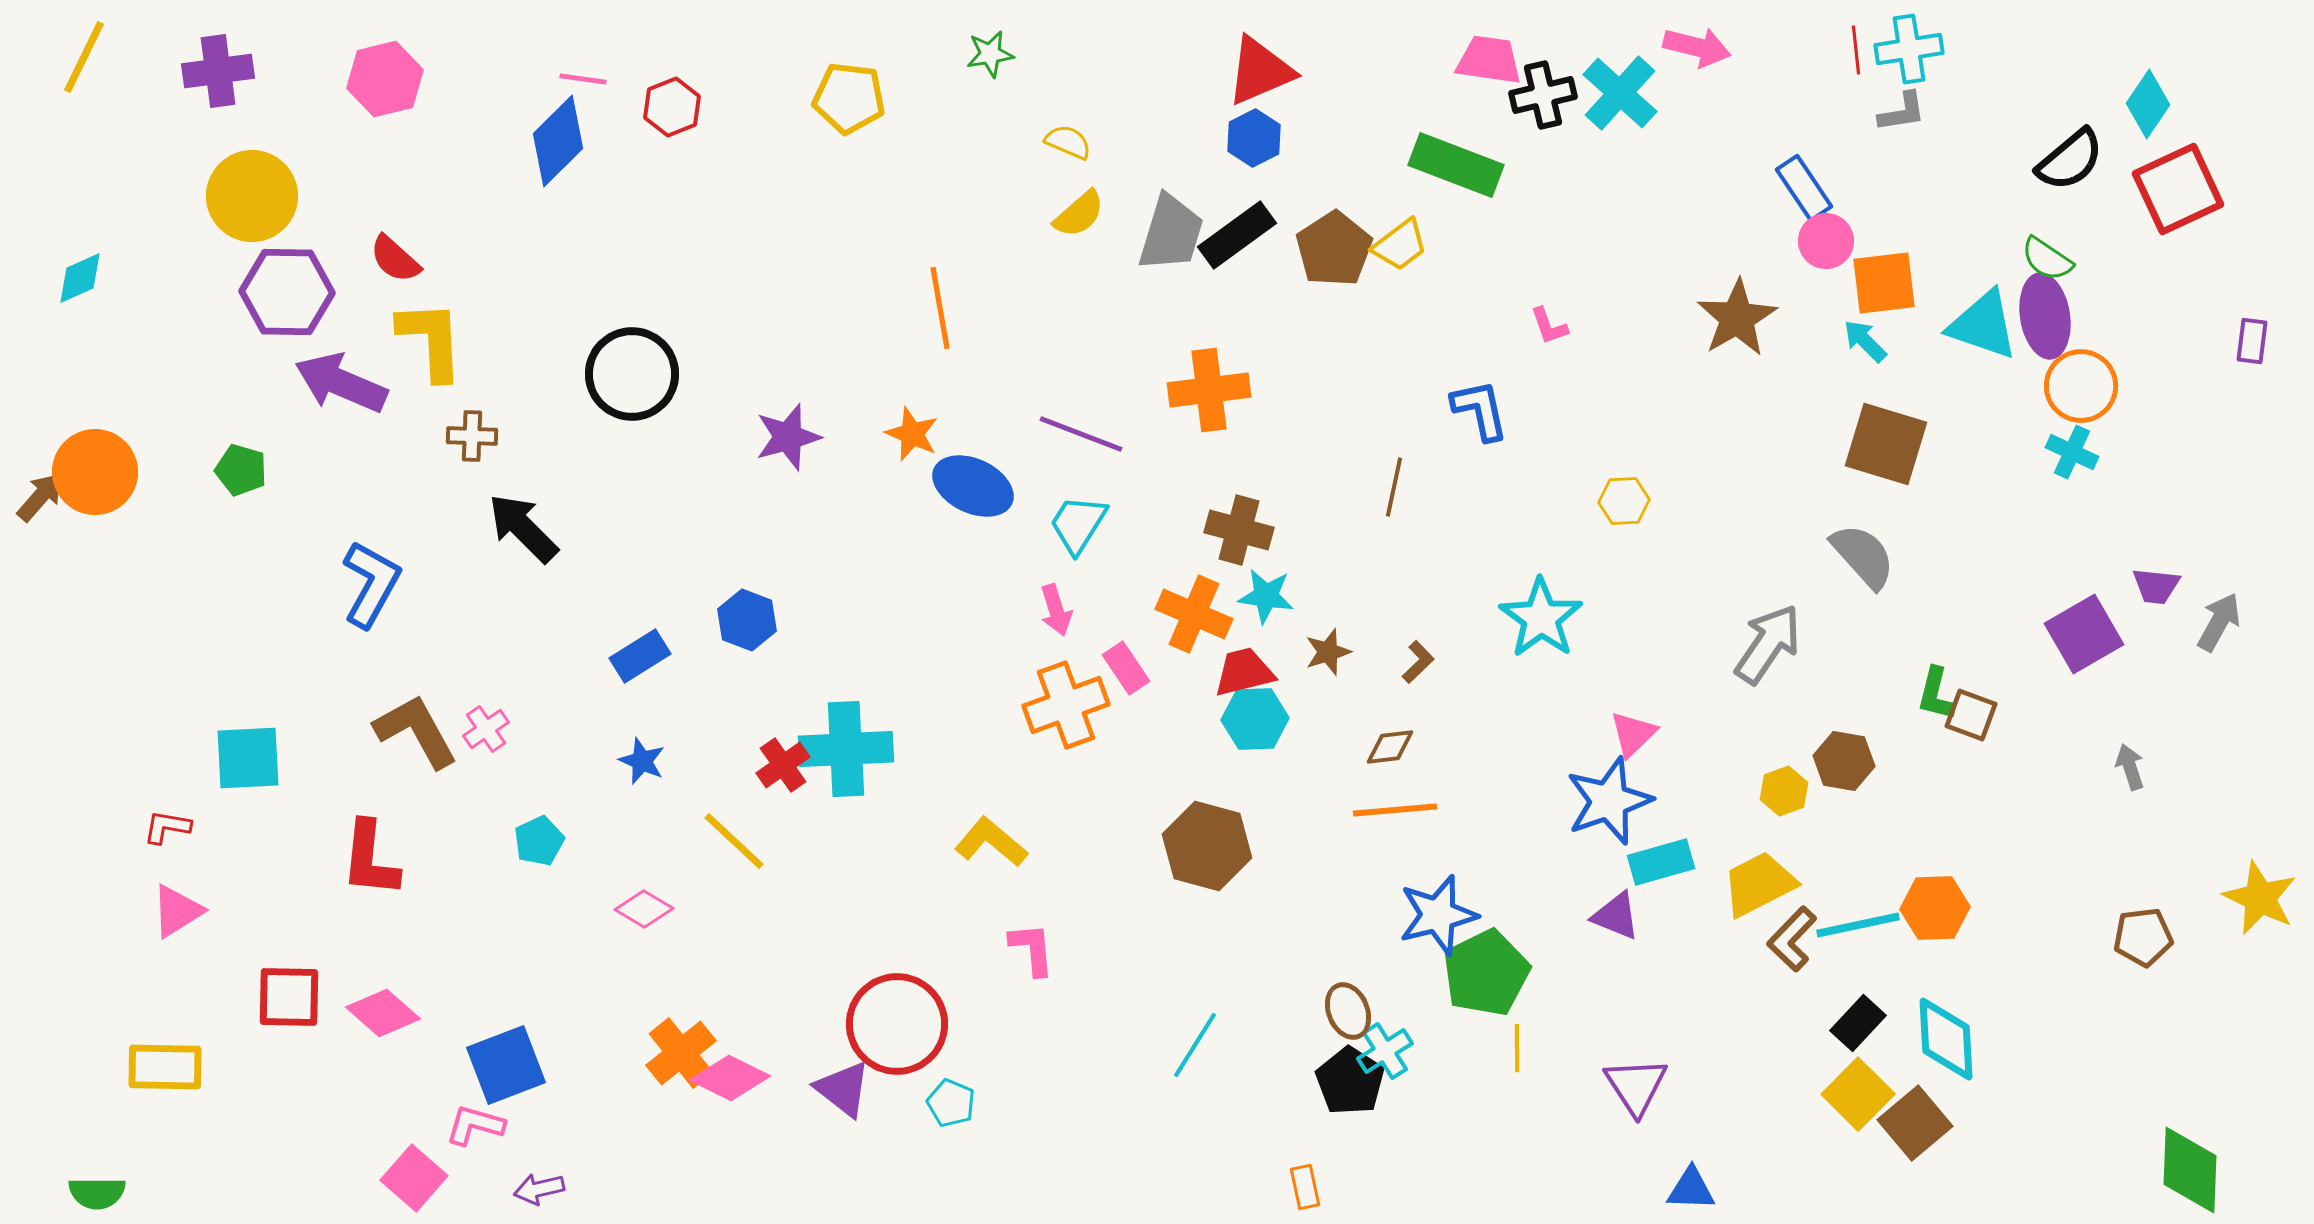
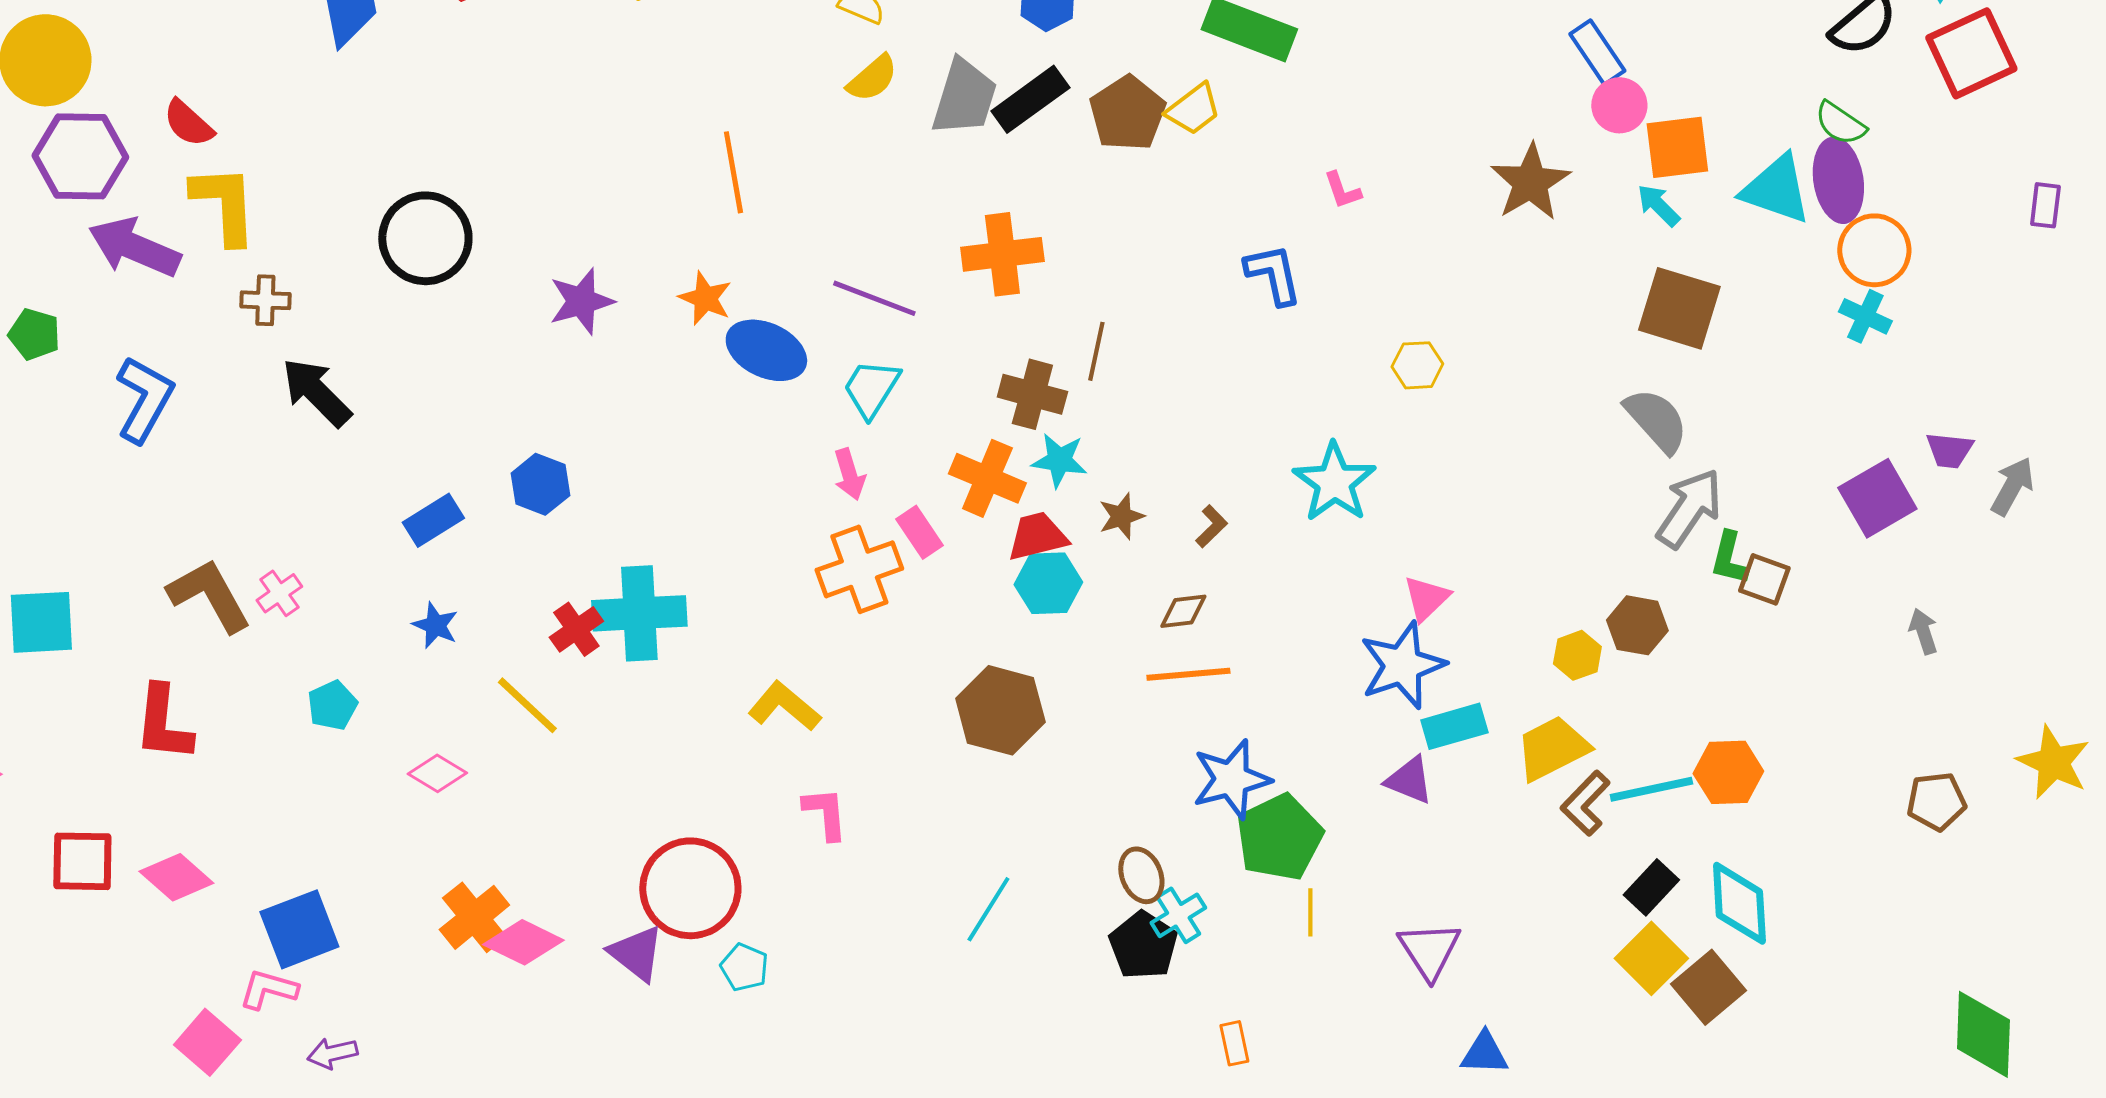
brown line: (1394, 487) -> (1096, 351), moved
blue L-shape: (371, 584) -> (144, 399), moved
gray arrow: (1768, 644) -> (1689, 508), moved
orange rectangle: (1305, 1187) -> (1234, 1043), moved

